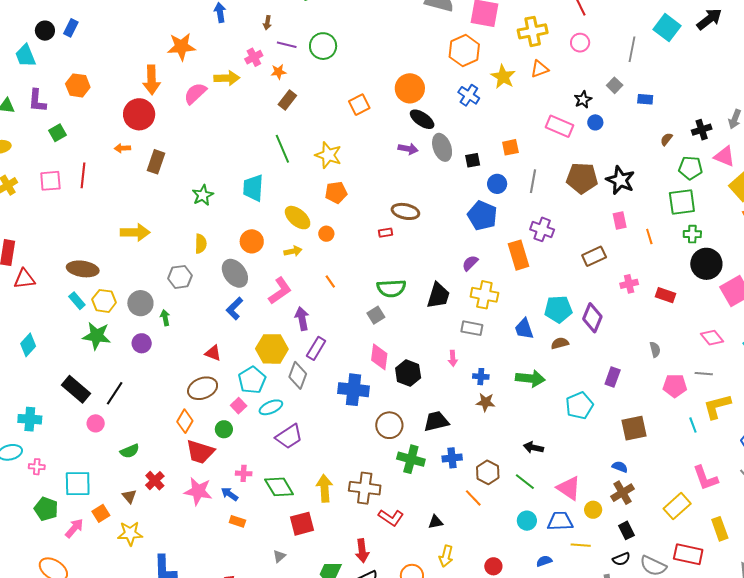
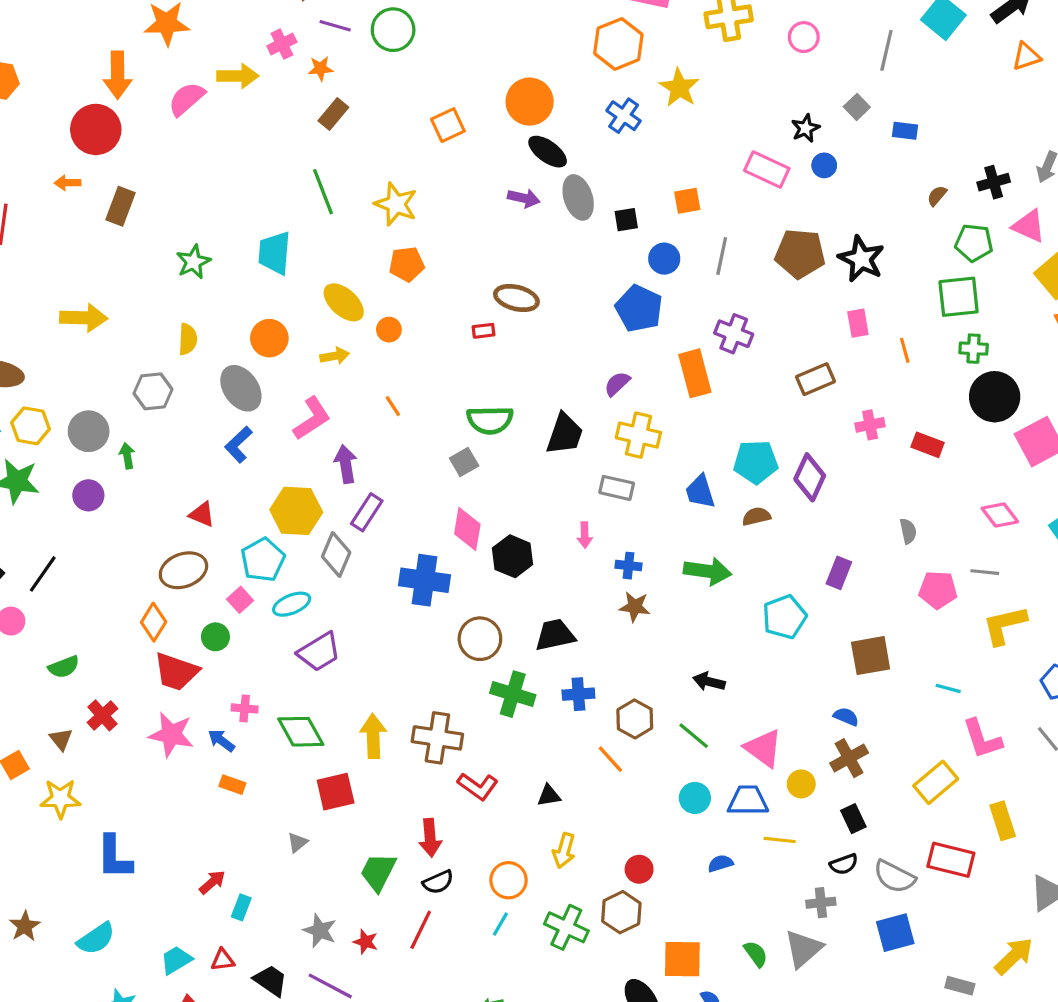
orange triangle: (540, 69) -> (1026, 56), moved
cyan line: (693, 425) -> (948, 688), moved, turned -56

